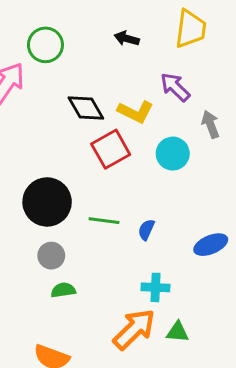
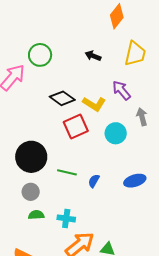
black diamond: (86, 108) -> (62, 98), turned -30
blue ellipse: (211, 245) -> (135, 181), moved
cyan cross: (156, 287) -> (66, 218), moved

